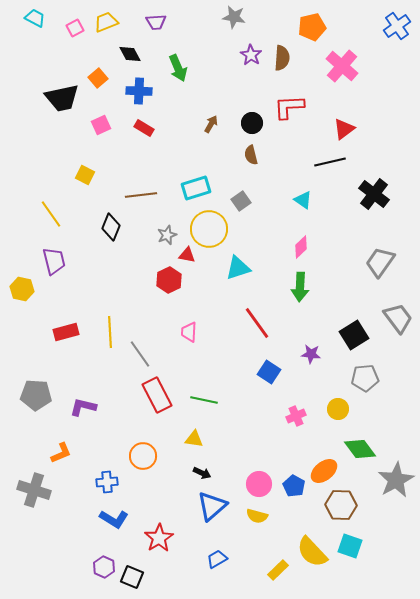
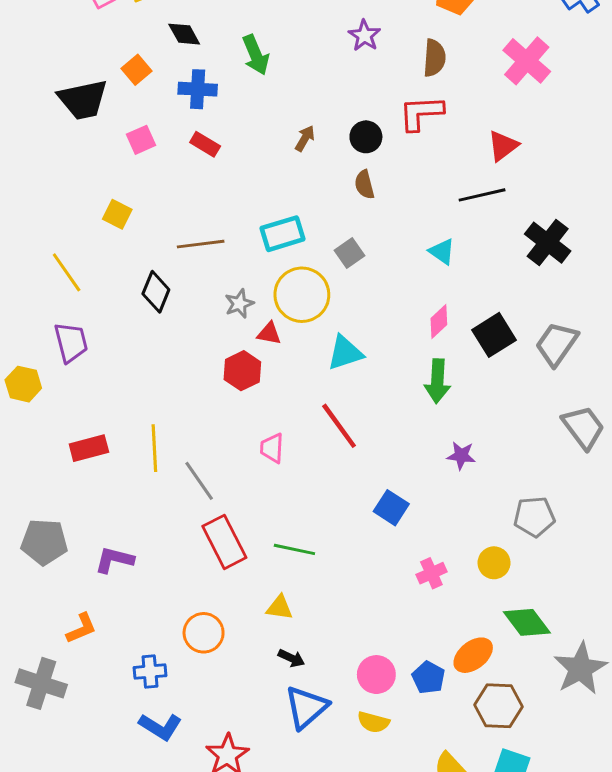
brown semicircle: (282, 58) -> (434, 58), moved
pink cross: (342, 66) -> (527, 61), moved
red line: (257, 323) -> (339, 426), moved
black square: (354, 335) -> (494, 335), moved
purple star: (311, 354) -> (461, 456), moved

